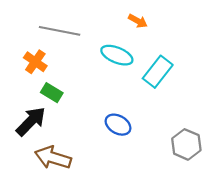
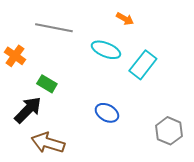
orange cross: (35, 62) -> (15, 56), moved

